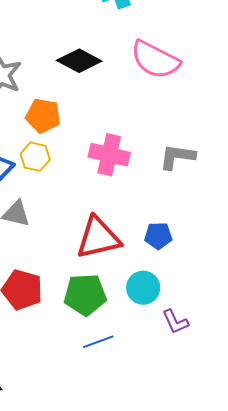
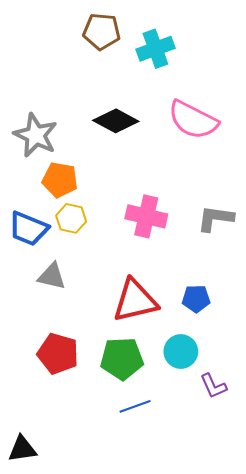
orange pentagon: (43, 116) -> (60, 180), moved

